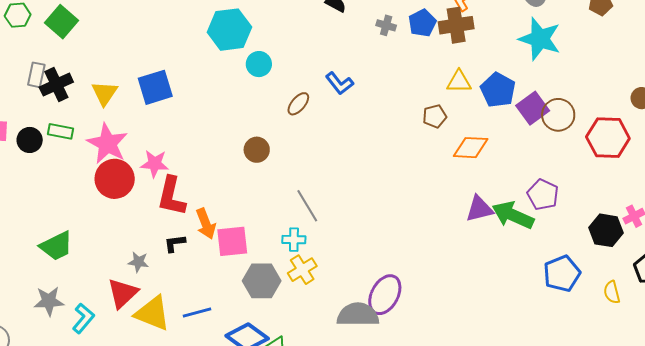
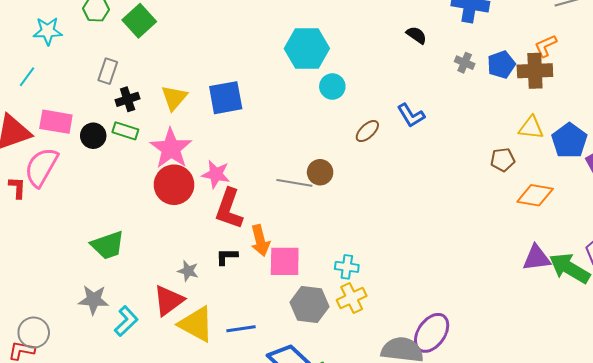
black cross: (56, 85) -> (128, 99), moved, size x0.7
gray line: (307, 206) -> (294, 183), moved, turned -56

